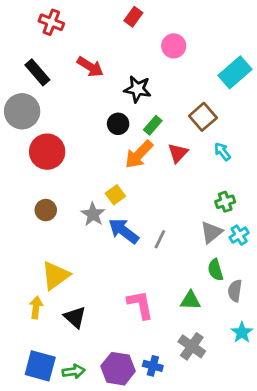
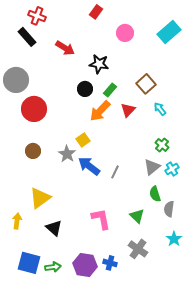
black rectangle: (37, 72) -> (27, 37), moved
cyan rectangle: (235, 72) -> (169, 32), moved
green cross: (225, 202) -> (162, 145), turned -32
green triangle: (190, 300) -> (137, 216), turned 42
yellow arrow: (36, 307) -> (17, 221), moved

